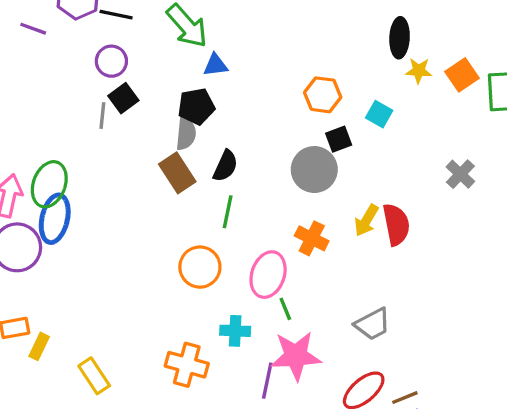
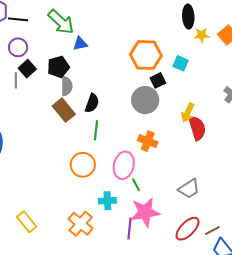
orange hexagon: (323, 95) -> (146, 55), size x1.4
black pentagon: (196, 106) -> (58, 67), moved
yellow arrow: (366, 220) -> (188, 113), moved
orange cross: (187, 365) -> (81, 224), turned 30
yellow rectangle: (94, 376) -> (27, 222), moved

